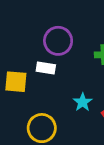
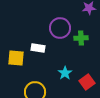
purple circle: (58, 41) -> (60, 28), moved

